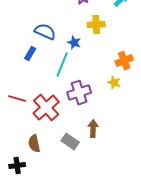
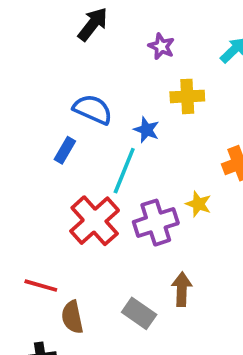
yellow star: (114, 83) -> (198, 204), moved
red line: (17, 99) -> (41, 286), moved
red cross: (46, 108) -> (95, 221), moved

